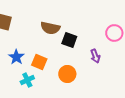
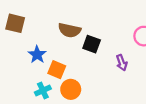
blue star: (16, 57) -> (37, 55), moved
orange circle: (67, 74) -> (71, 89), moved

